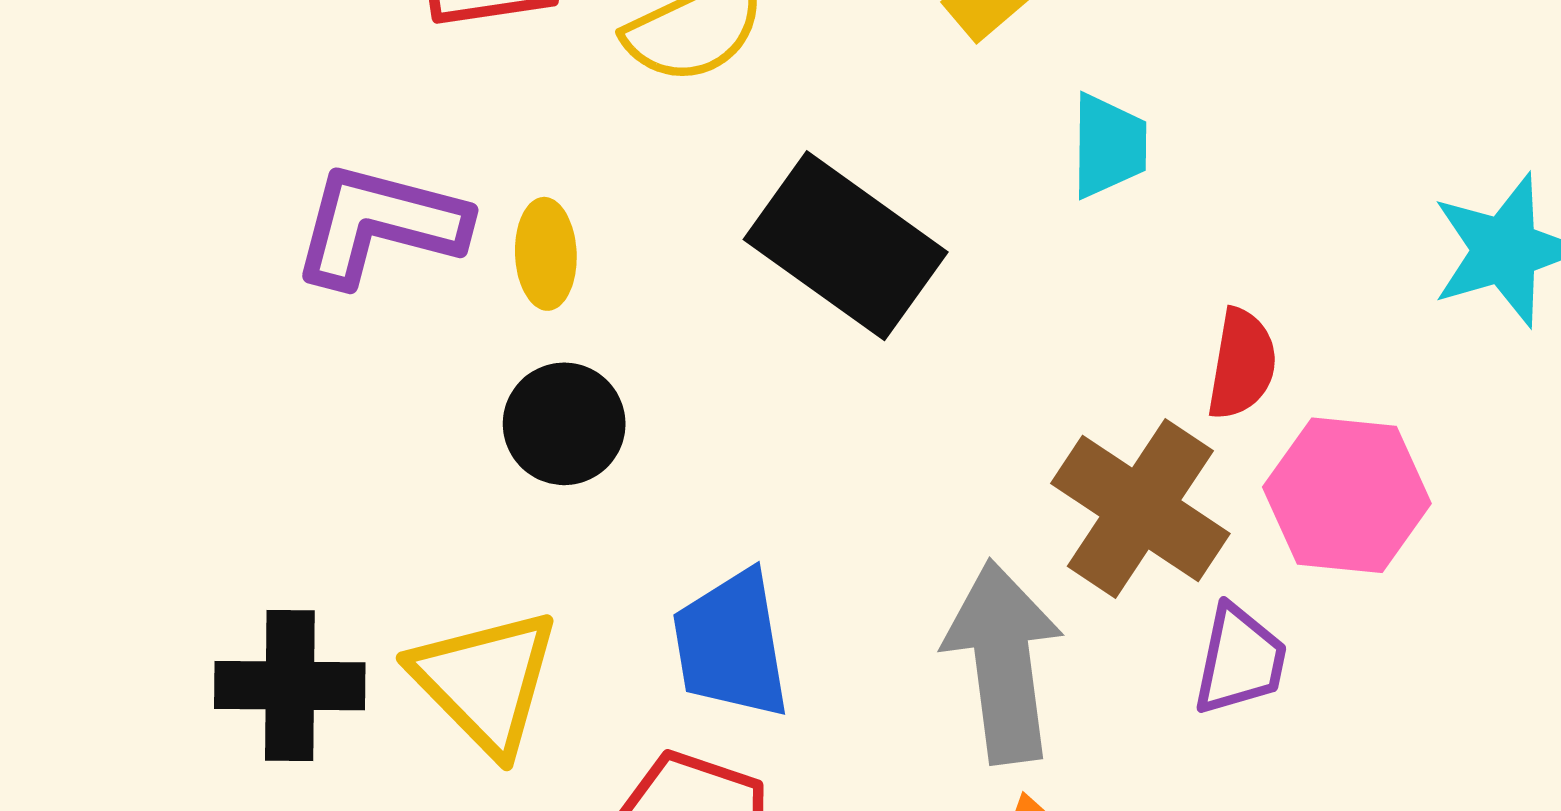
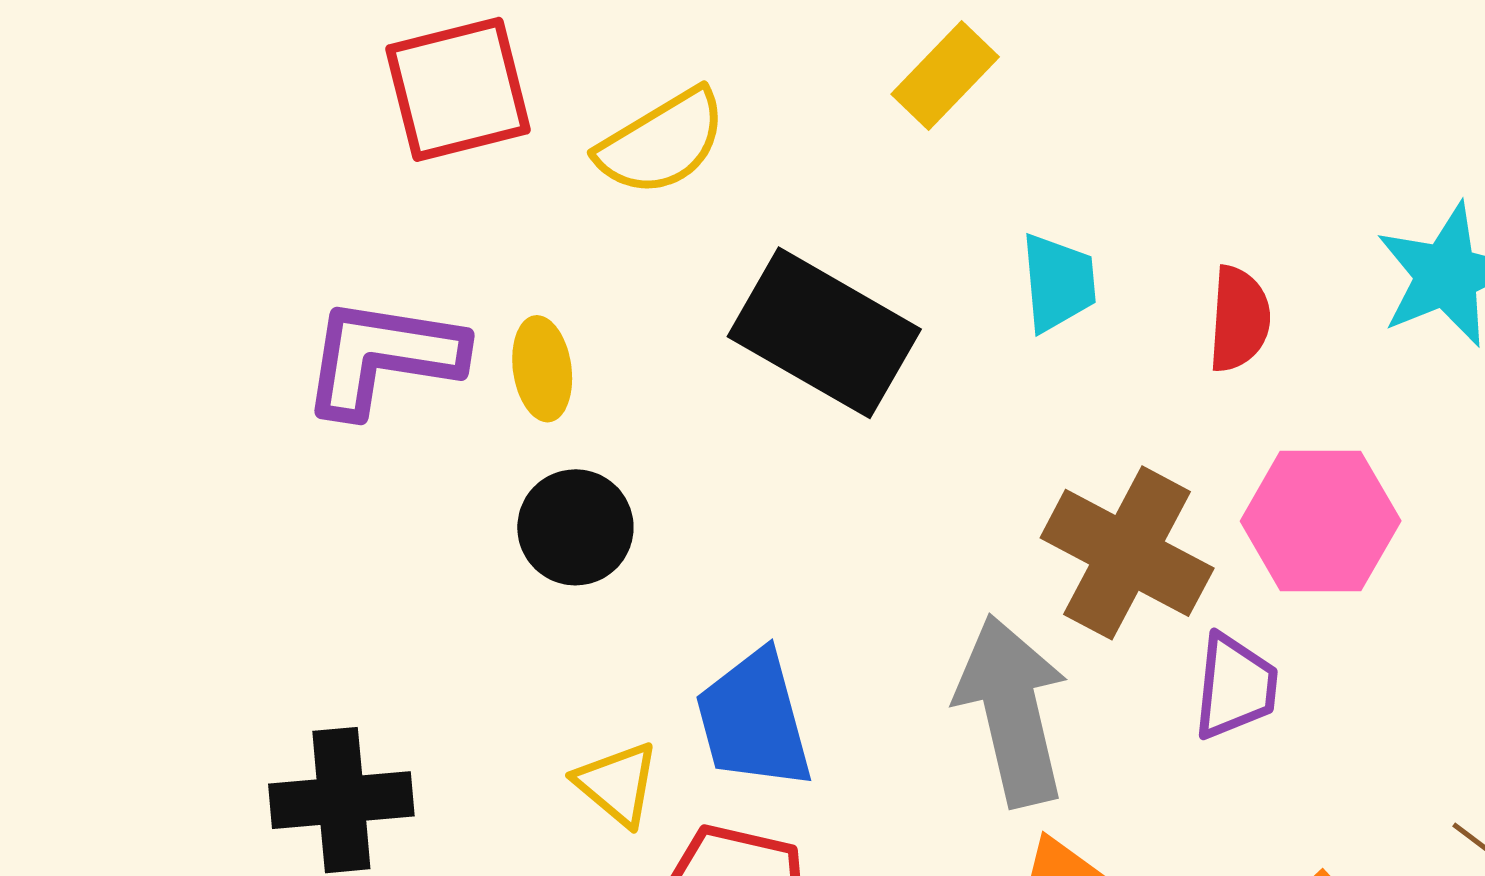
cyan trapezoid: (1109, 146) -> (1058, 283), moved
red semicircle: (1242, 364) -> (1239, 319), moved
yellow triangle: (485, 681) -> (617, 784), moved, size x0.6

